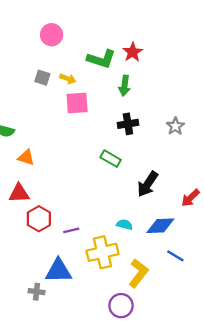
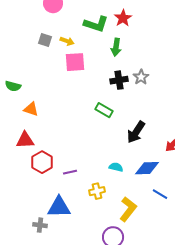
gray star: (175, 126) -> (141, 77), moved
yellow cross: (102, 252) -> (97, 191), size x0.6

